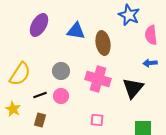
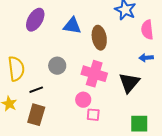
yellow semicircle: (20, 74) -> (16, 69), turned -40
pink circle: (61, 96) -> (83, 100), moved
brown rectangle: (40, 120) -> (36, 115), size x1.5

